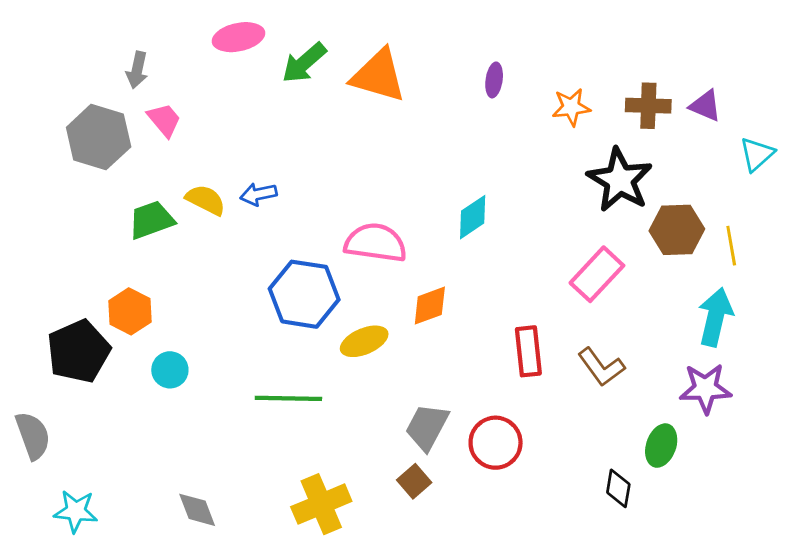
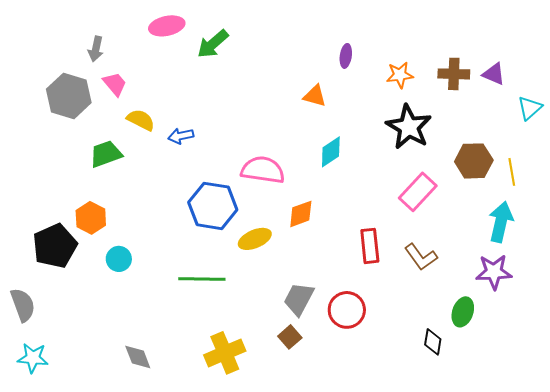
orange triangle: (378, 76) -> (315, 96), moved, size x0.6
black star: (620, 180) -> (409, 127), moved
yellow semicircle: (206, 200) -> (141, 120), moved
cyan star: (76, 511) -> (33, 358), moved

